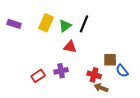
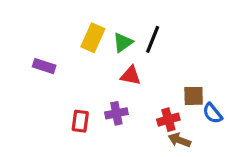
purple rectangle: (14, 24) -> (44, 66), moved
red cross: (94, 75) -> (168, 120), turned -32
red rectangle: (38, 76) -> (80, 121), turned -48

